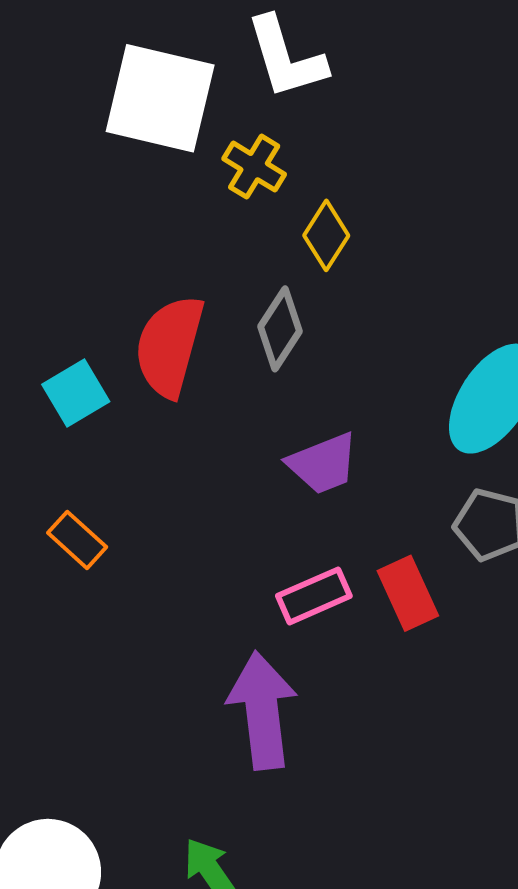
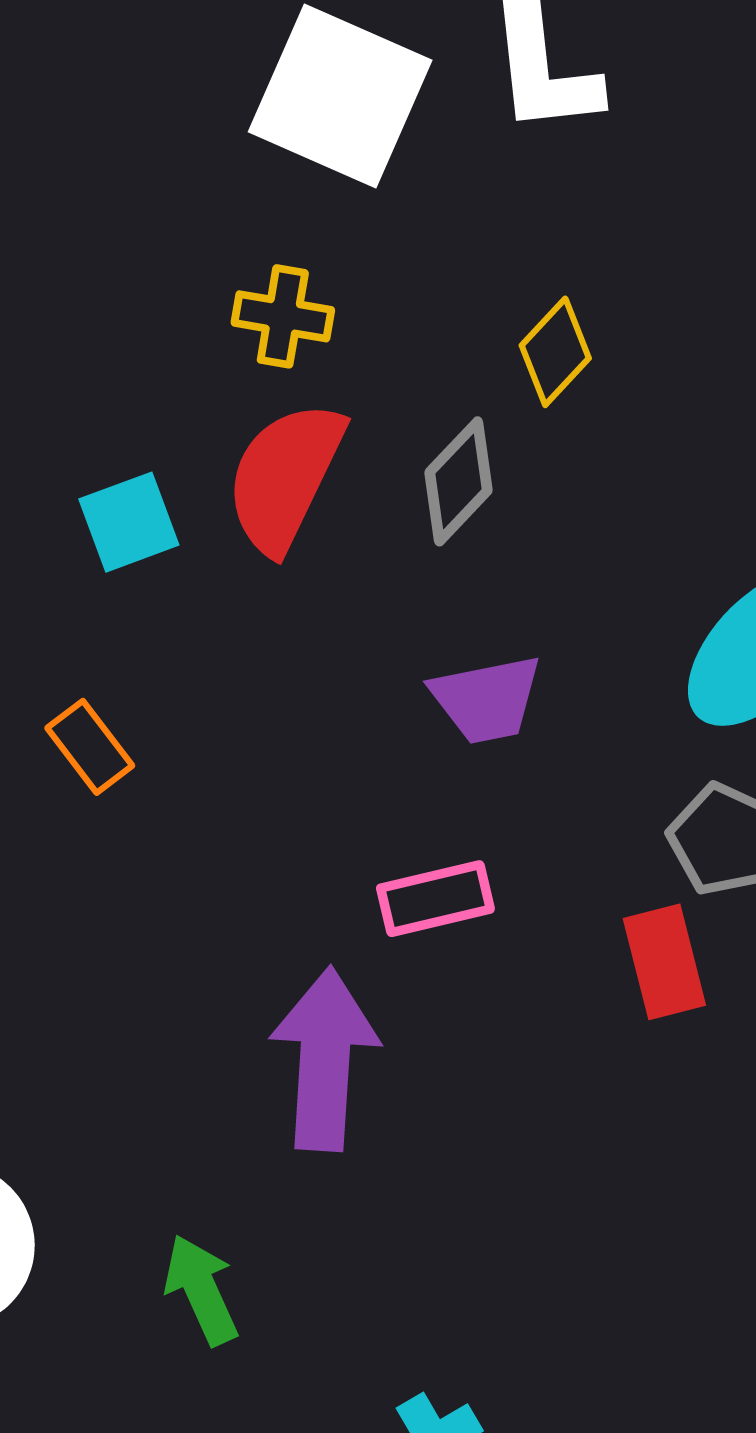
yellow cross: (254, 167) -> (283, 316), moved, turned -32
red rectangle: (408, 593) -> (664, 962), moved

